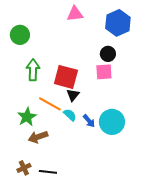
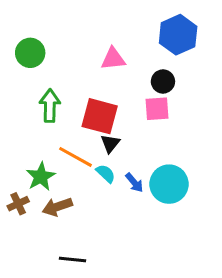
pink triangle: (75, 14) -> (113, 59), moved
brown cross: (24, 168) -> (18, 204), moved

